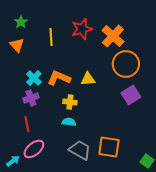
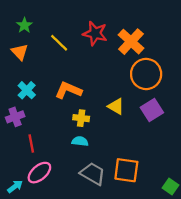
red star: (82, 29) -> (95, 33), turned 30
yellow line: (51, 37) -> (59, 43), turned -42
cyan cross: (34, 78) -> (27, 90), moved
yellow triangle: (88, 79) -> (116, 106), moved, turned 35
purple cross: (31, 98) -> (15, 117), moved

